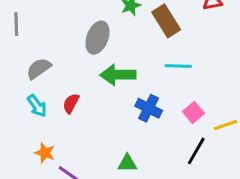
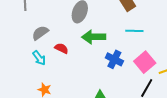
red semicircle: (71, 103) -> (61, 48), moved, turned 88
pink square: (193, 112) -> (145, 62), size x1.5

